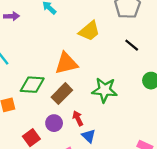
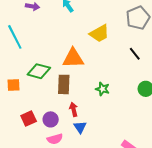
green star: (105, 90) -> (102, 89), size x0.6
brown rectangle: (62, 94) -> (64, 84), turned -54
purple circle: (54, 123) -> (51, 119), moved

